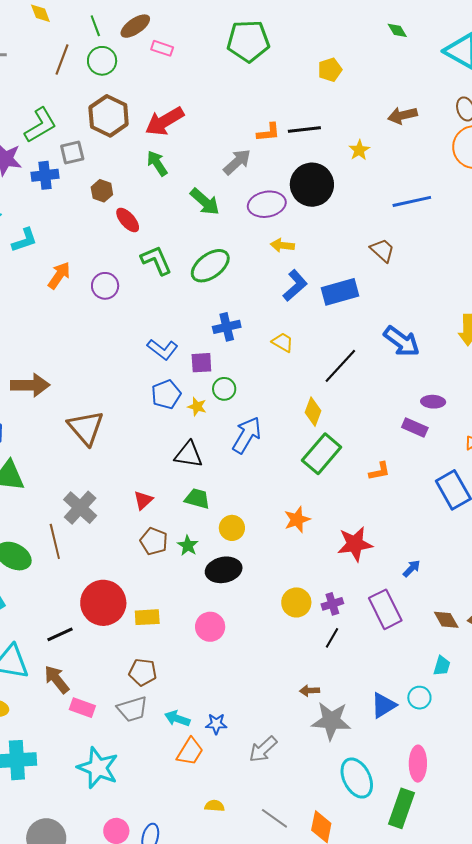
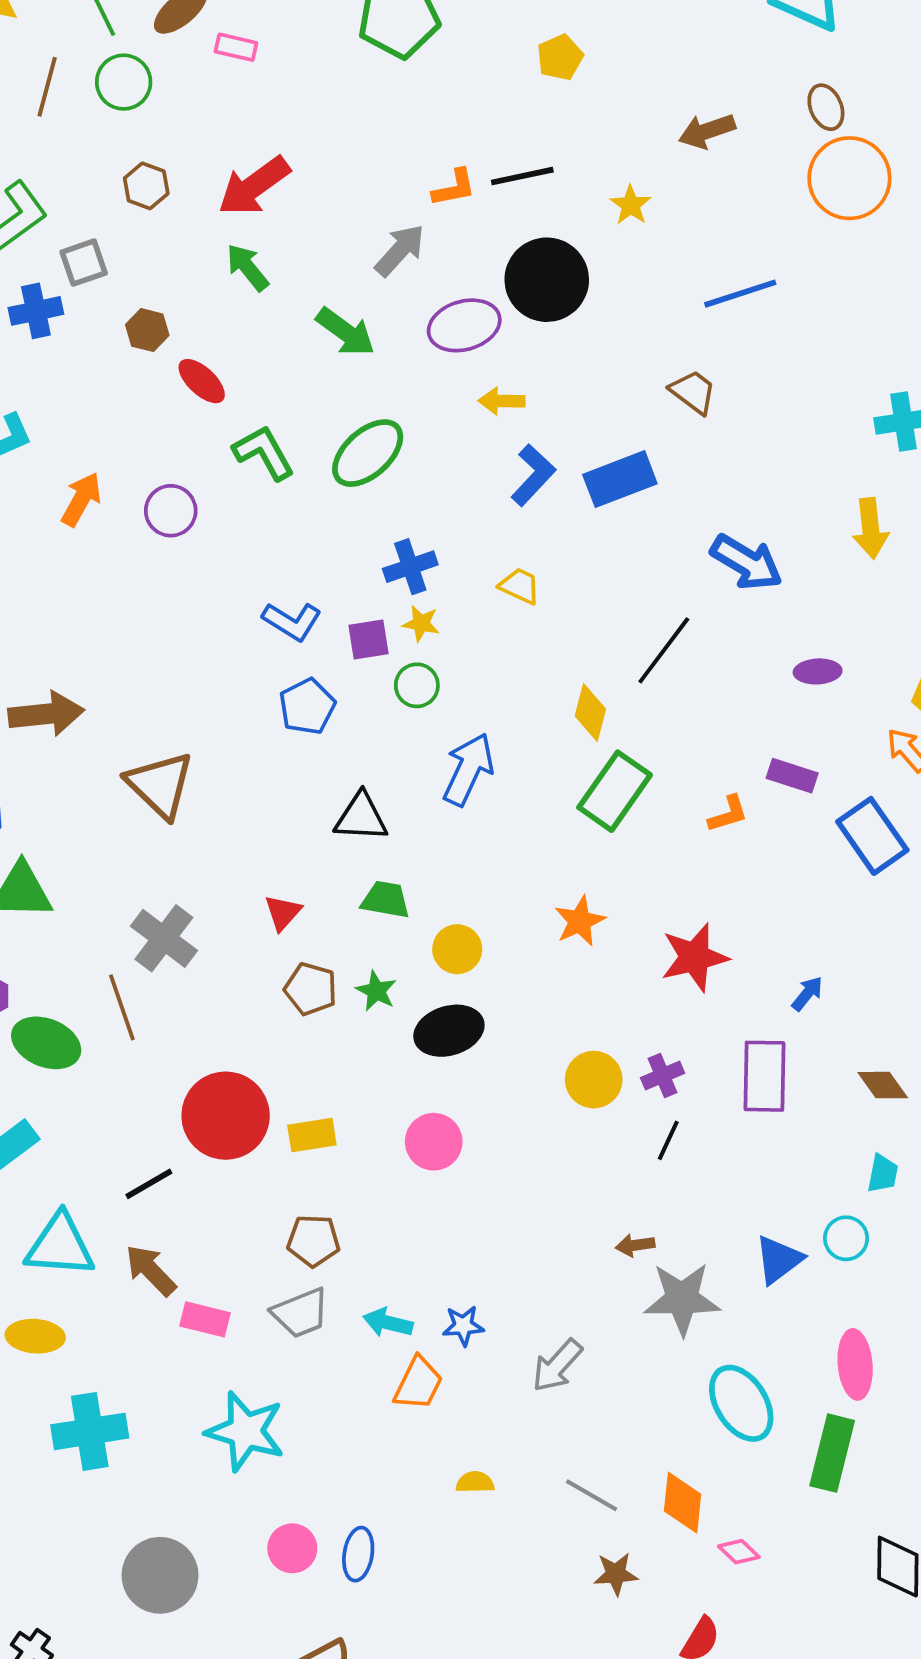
brown hexagon: (109, 116) -> (146, 186), size x0.6
black line: (340, 366) -> (664, 650), moved
yellow star: (197, 407) -> (421, 623), moved
purple rectangle: (415, 428) -> (792, 776), moved
purple rectangle: (385, 609) -> (765, 1076), turned 33

